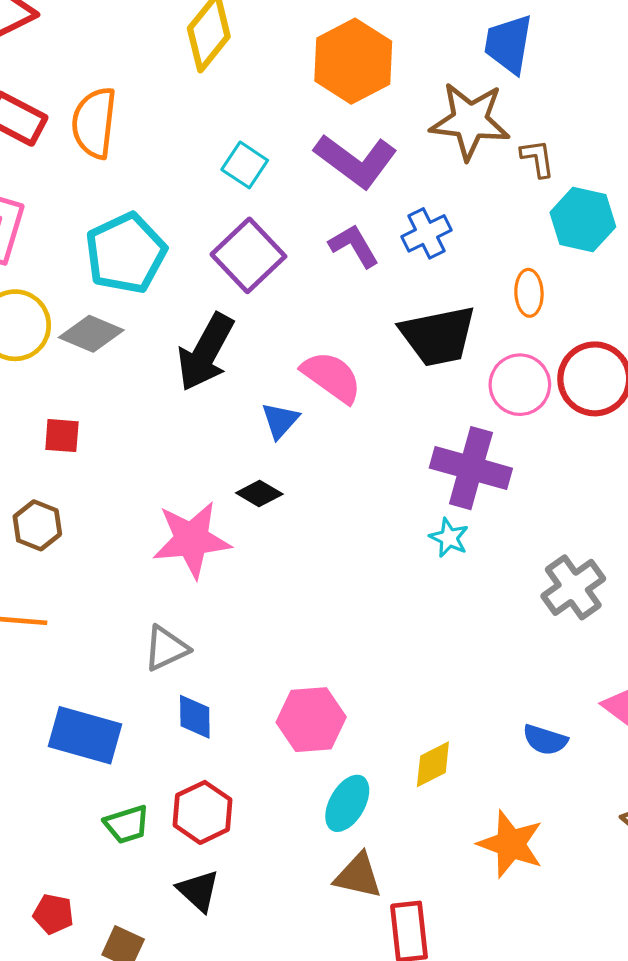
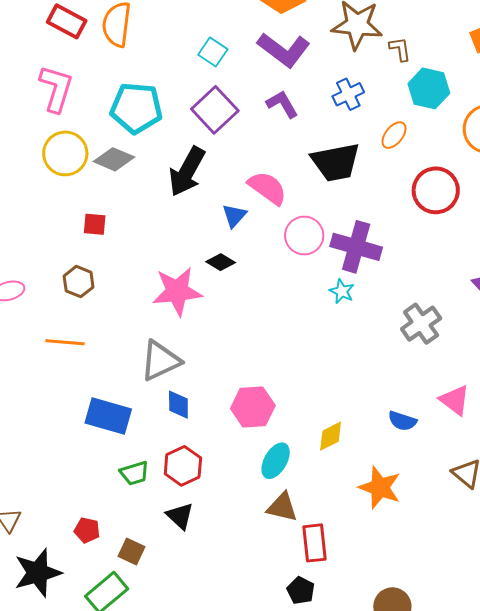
blue cross: (426, 233) -> (348, 94), moved
cyan pentagon: (126, 253) -> (136, 108), turned 30
orange ellipse: (529, 293) -> (394, 135), turned 40
pink circle: (520, 385) -> (304, 236), moved
gray triangle: (166, 648) -> (160, 361), size x1.4

